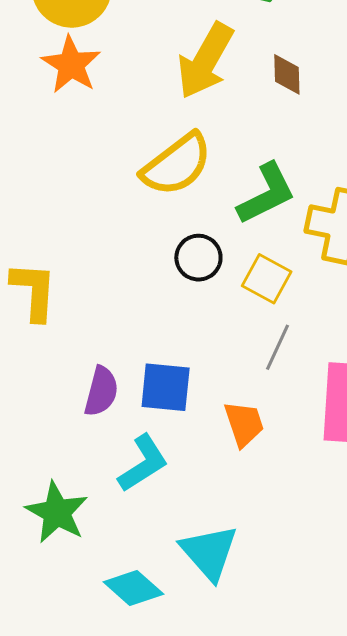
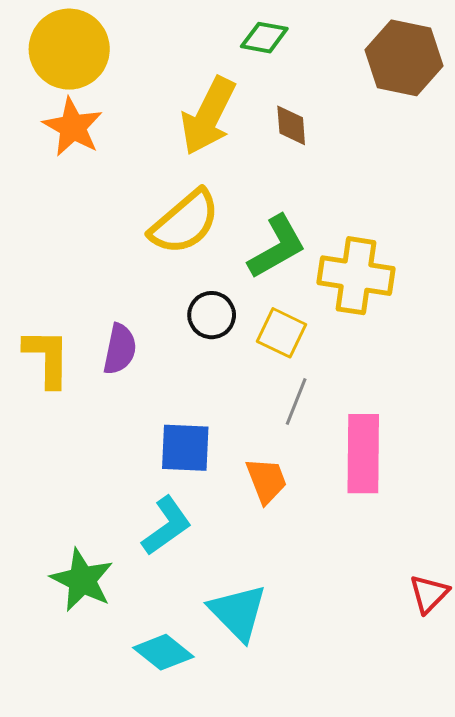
purple semicircle: (101, 391) -> (120, 349), moved

